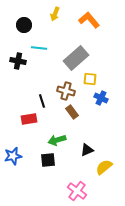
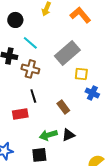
cyan line: (39, 48) -> (30, 43), turned 35
brown cross: (66, 91) -> (30, 69), moved
black triangle: (87, 150) -> (68, 135), moved

